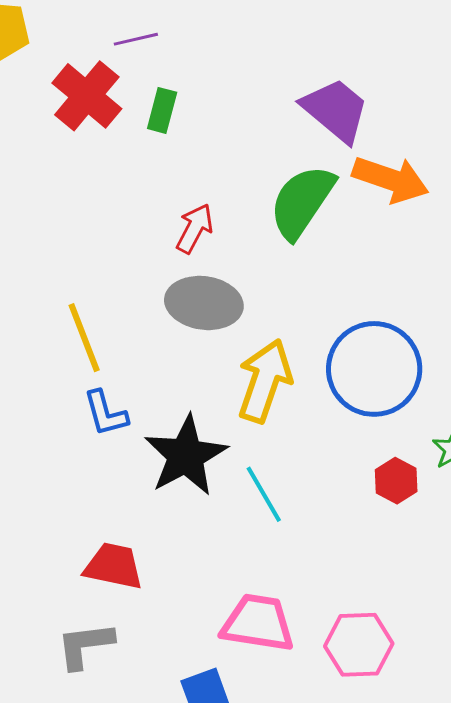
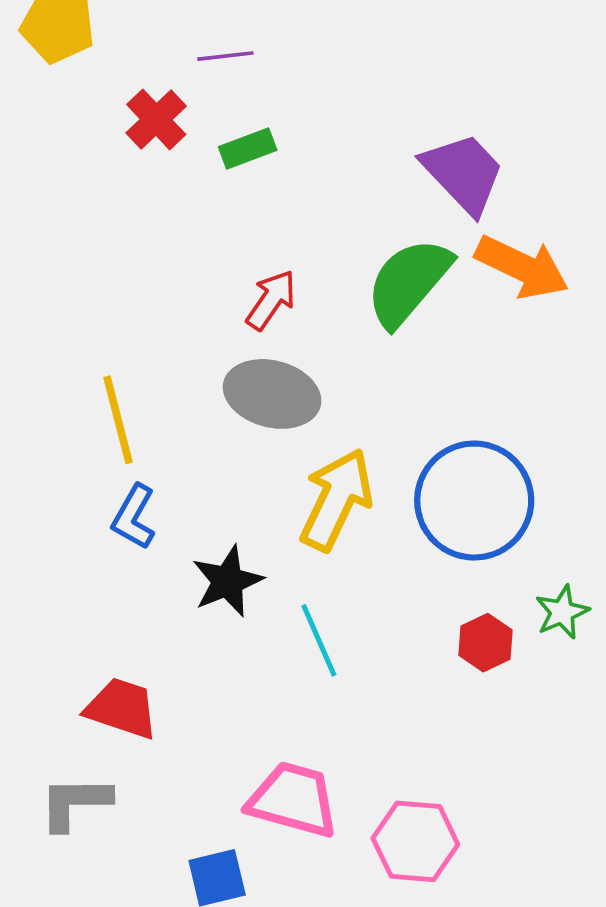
red cross: (87, 96) -> (156, 119), size x0.7
green rectangle: (162, 110) -> (248, 149), turned 48
blue L-shape: (106, 413) -> (134, 517), turned 38
black star: (186, 456) -> (228, 581), size x0.7

